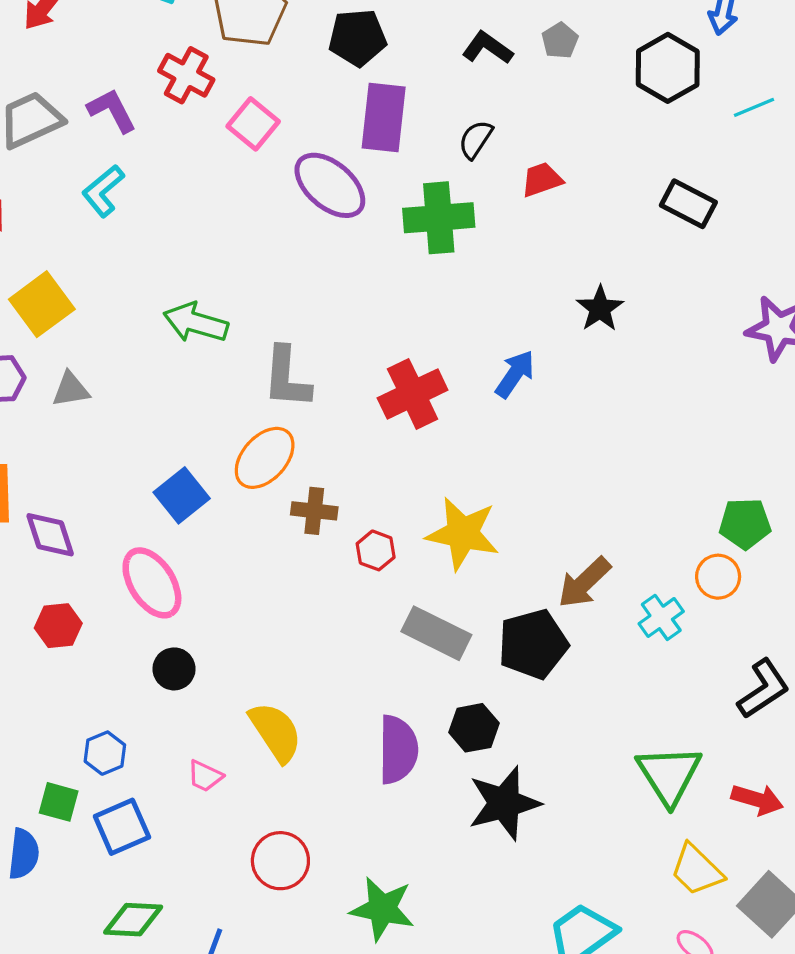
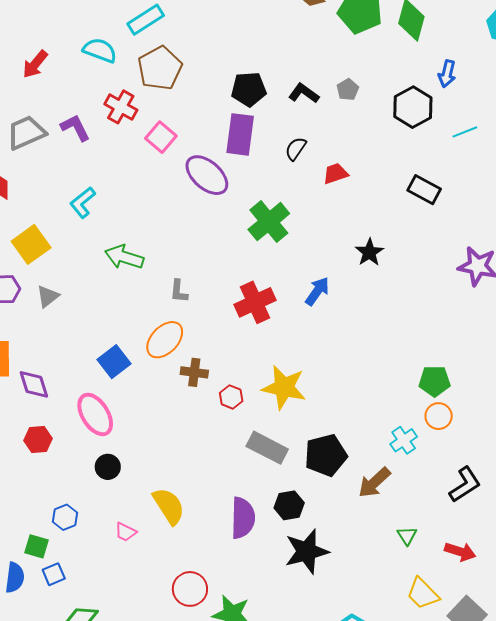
black pentagon: (357, 38) -> (249, 89), moved
cyan L-shape: (103, 191) -> (83, 202), moved
green cross: (439, 218) -> (269, 222), moved, turned -36
gray L-shape: (287, 378) -> (179, 291), size x0.6
gray triangle: (71, 389) -> (48, 296), turned -30
green pentagon: (745, 524) -> (435, 381), moved
brown arrow: (584, 583) -> (374, 482), moved
green triangle: (669, 775) -> (407, 536), size x0.5
blue square: (122, 827) -> (54, 574), moved, size x0.7
red circle: (280, 861) -> (190, 589), moved

